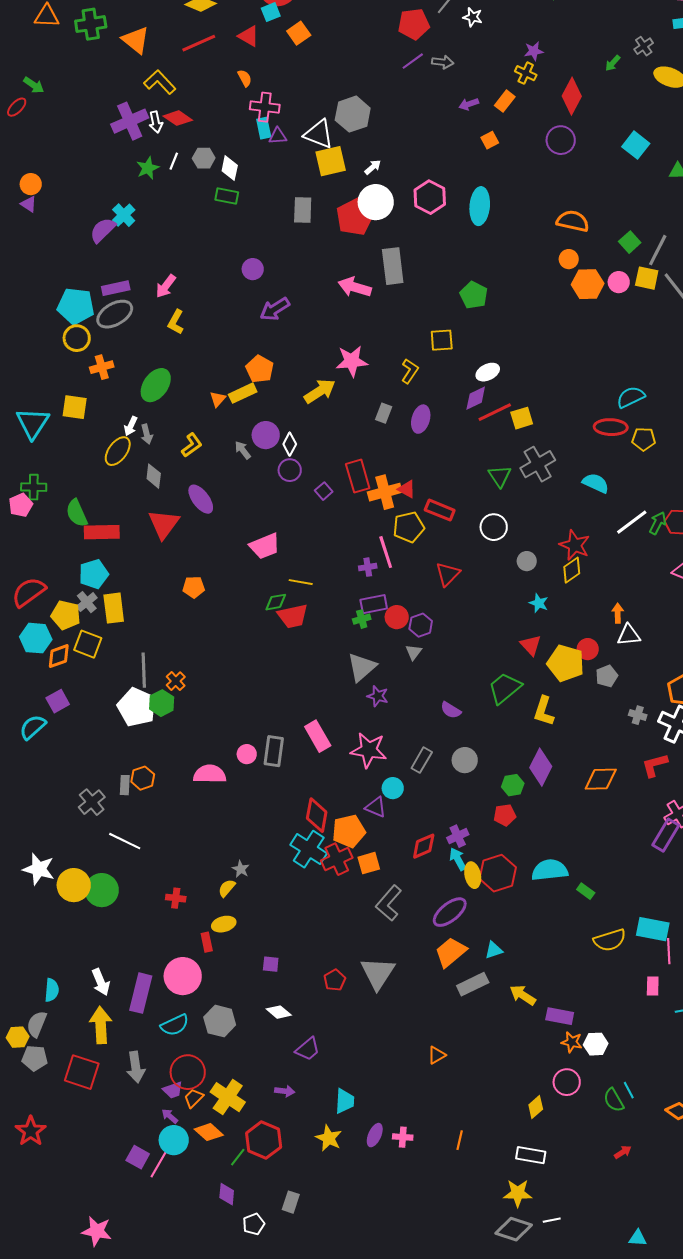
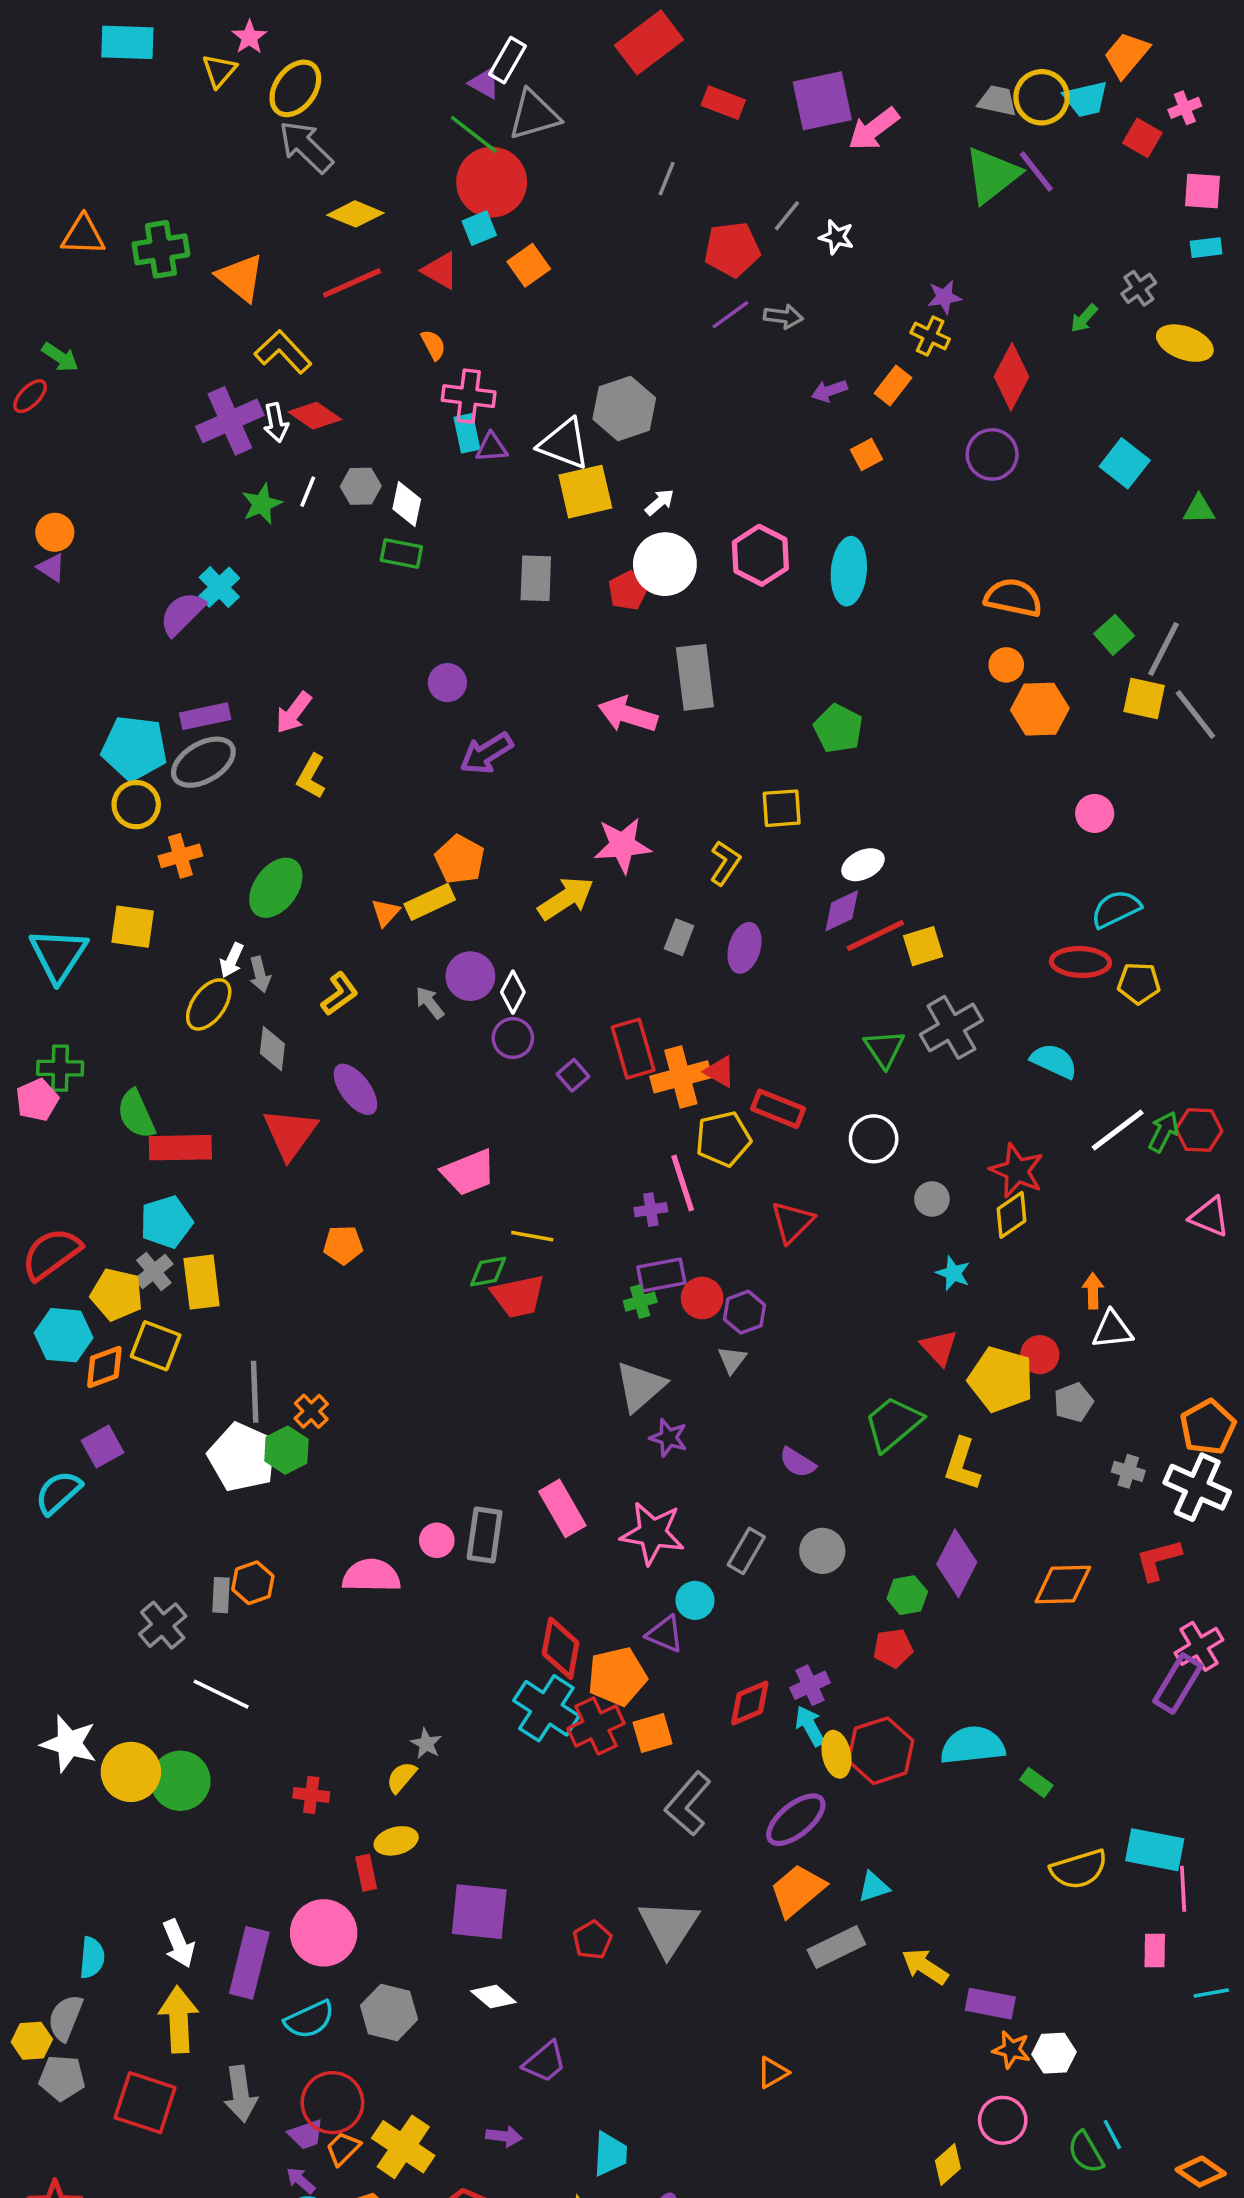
red pentagon: (355, 217) -> (628, 591), size x0.6
pink circle: (619, 282) -> (1095, 813), moved
purple square: (271, 964) -> (479, 1912), size x2.0

